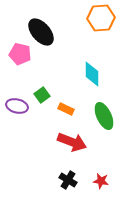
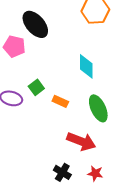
red arrow: (72, 142) -> (81, 141), moved

